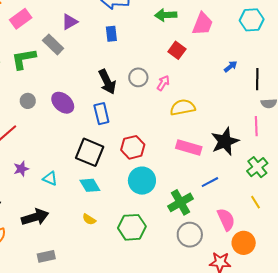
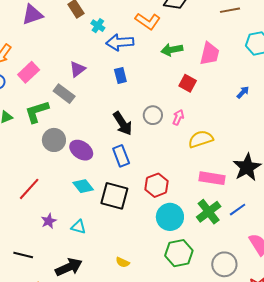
gray circle: (28, 101) -> (54, 140), moved, size x1.5
cyan diamond: (90, 185) -> (83, 186), moved
green cross: (180, 202) -> (209, 212), moved
green hexagon: (132, 227) -> (179, 253), moved

